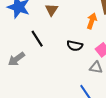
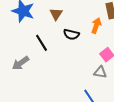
black semicircle: (75, 46) -> (71, 34), moved

